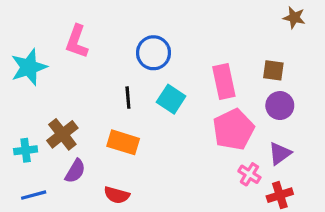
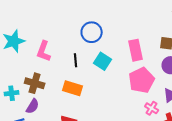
pink L-shape: (77, 42) -> (44, 51), moved
brown cross: (62, 134) -> (35, 83), turned -36
purple semicircle: (75, 171) -> (33, 106), moved

